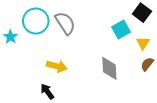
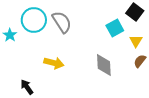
black arrow: (47, 91) -> (27, 87), moved

